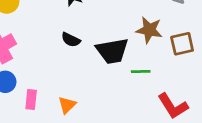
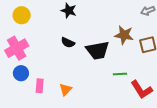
green line: (141, 71) -> (120, 74), moved

